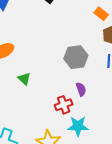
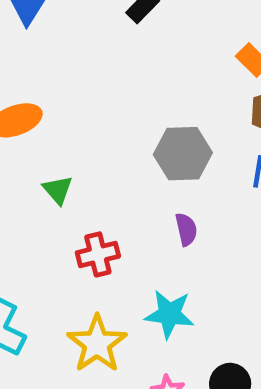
red cross: (64, 105) -> (98, 254), moved

